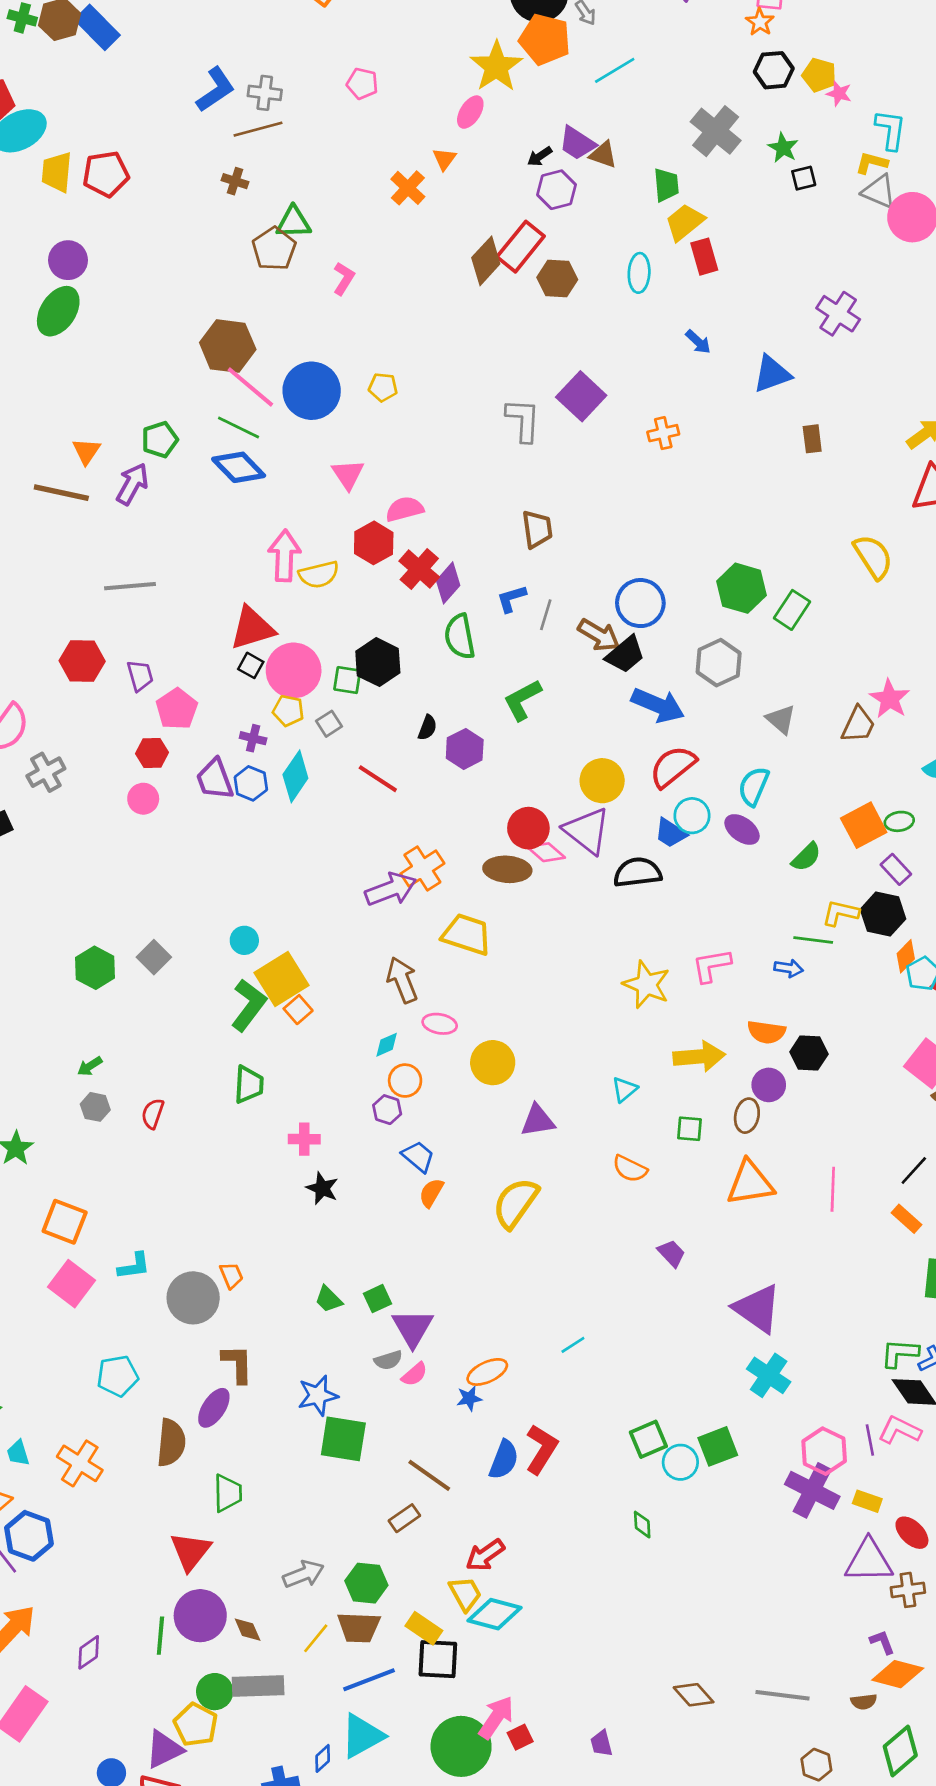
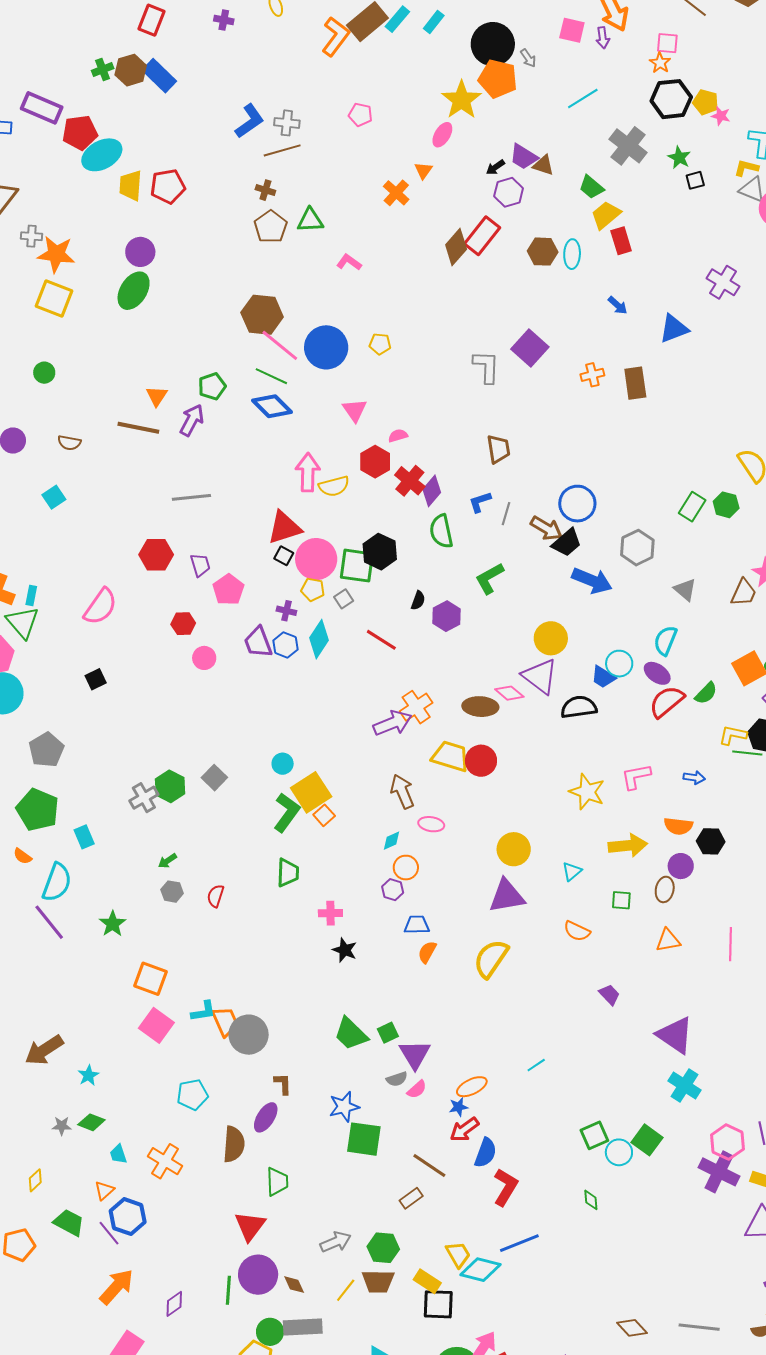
green cross: (22, 18) -> (103, 69), turned -35
cyan line: (615, 70) -> (583, 99), moved
black hexagon: (774, 70) -> (671, 99), size x1.4
green trapezoid: (666, 185) -> (591, 187), turned 136
brown pentagon: (274, 249) -> (271, 227), moved
pink L-shape: (344, 278) -> (349, 262), turned -85
brown hexagon: (557, 279) -> (543, 252), moved
brown rectangle: (812, 439) -> (635, 383), moved, size x1.5
pink semicircle: (405, 509) -> (398, 436), size x0.7
green hexagon: (741, 588) -> (726, 505), moved, size x0.7
green square: (347, 680) -> (357, 566), size x1.6
red hexagon: (152, 753) -> (183, 624), moved
red semicircle: (673, 767) -> (667, 702), moved
gray cross: (46, 772) -> (144, 798), moved
red circle: (528, 828) -> (481, 761), moved
green line: (813, 940) -> (747, 753), moved
yellow circle: (493, 1063) -> (514, 849), moved
purple triangle: (538, 1121) -> (507, 896), size x1.4
blue trapezoid: (418, 1157) -> (417, 925), turned -40
orange triangle: (750, 1183) -> (668, 940), size x0.7
orange trapezoid: (231, 1275) -> (225, 1021), moved, size x1.5
green trapezoid: (328, 1299) -> (351, 1034), size x1.6
brown L-shape: (237, 1364) -> (283, 1084), size x0.7
green square: (718, 1446) -> (647, 1140), turned -32
red L-shape: (542, 1449) -> (506, 1187), moved
red arrow: (485, 1555) -> (464, 1129), moved
blue line: (369, 1680) -> (519, 1243), moved

